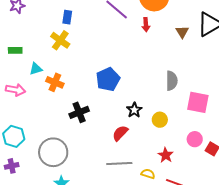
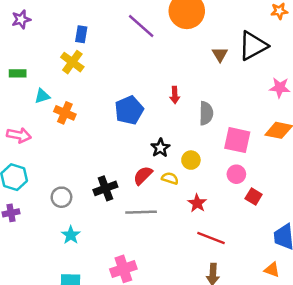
red arrow: (146, 25) -> (175, 95), moved
pink arrow: (15, 90) -> (19, 135), moved
black cross: (79, 112) -> (105, 188), moved
pink circle: (195, 139) -> (236, 174), moved
gray circle: (53, 152) -> (61, 197), size x0.6
yellow semicircle: (148, 174) -> (170, 178), moved

